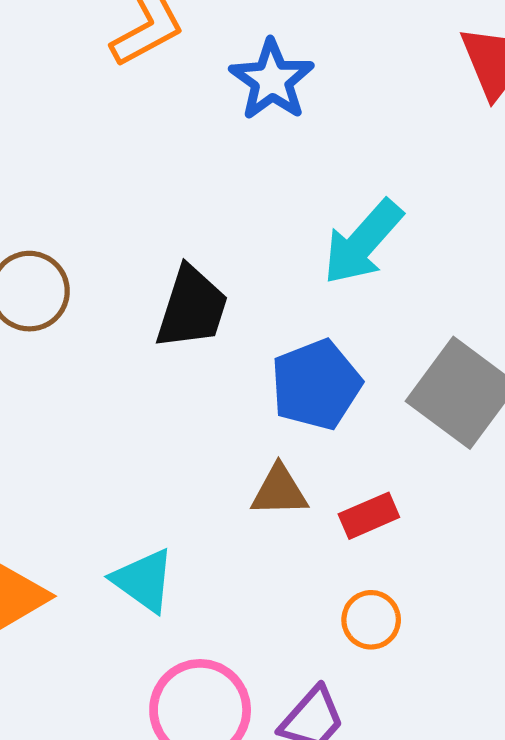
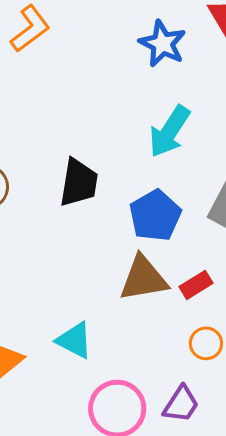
blue star: (272, 80) -> (162, 44), moved
brown triangle: (279, 491) -> (143, 278), size x1.5

